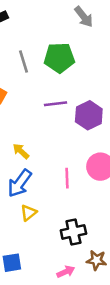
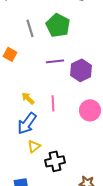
green pentagon: (59, 58) -> (58, 25), turned 30
pink line: (67, 178) -> (53, 103), moved
black cross: (73, 232) -> (55, 161), moved

